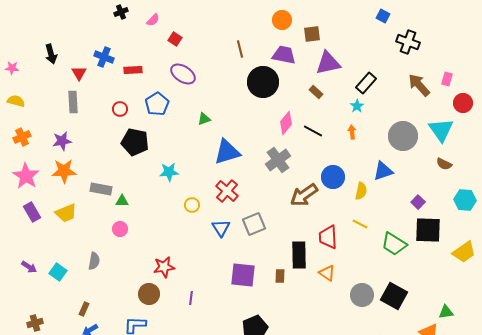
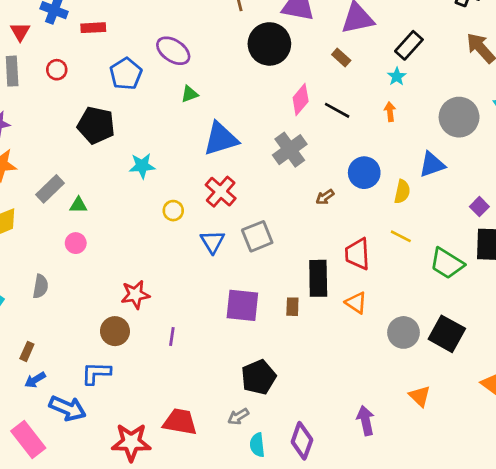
purple ellipse: (183, 74) -> (173, 51), moved
red circle: (120, 109) -> (57, 70), moved
gray rectangle: (101, 189) -> (50, 189), turned -55
brown arrow: (304, 195) -> (325, 197), size x0.5

